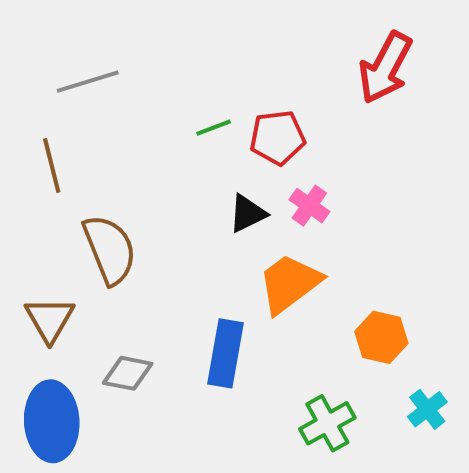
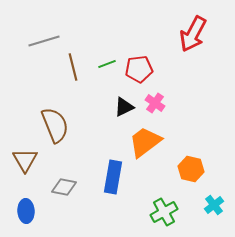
brown line: (52, 166) -> (73, 67), moved
blue ellipse: (52, 421) -> (26, 211), size x0.6

